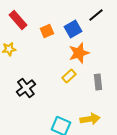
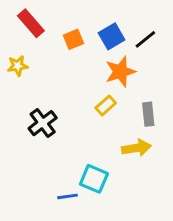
black line: (96, 15) -> (145, 39), moved
yellow arrow: (90, 119) -> (137, 148), moved

